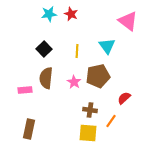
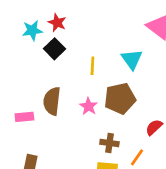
cyan star: (49, 14) -> (32, 30), moved
red star: (71, 14) -> (57, 23), moved
black square: (44, 49) -> (55, 49), moved

